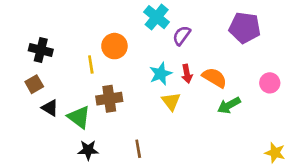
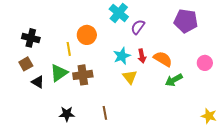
green triangle: (79, 117) -> (59, 73), moved, turned 48

